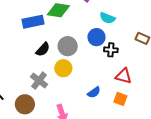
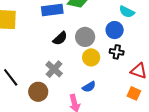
black cross: (111, 50) -> (117, 52), moved
yellow circle: (63, 68) -> (91, 57), moved
blue semicircle: (94, 92) -> (89, 87), moved

